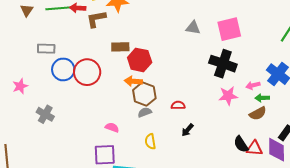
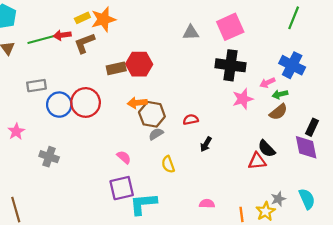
red hexagon: (140, 60) -> (139, 64), moved
pink semicircle: (112, 128) -> (124, 157), turned 32
red triangle: (254, 148) -> (257, 161), moved

